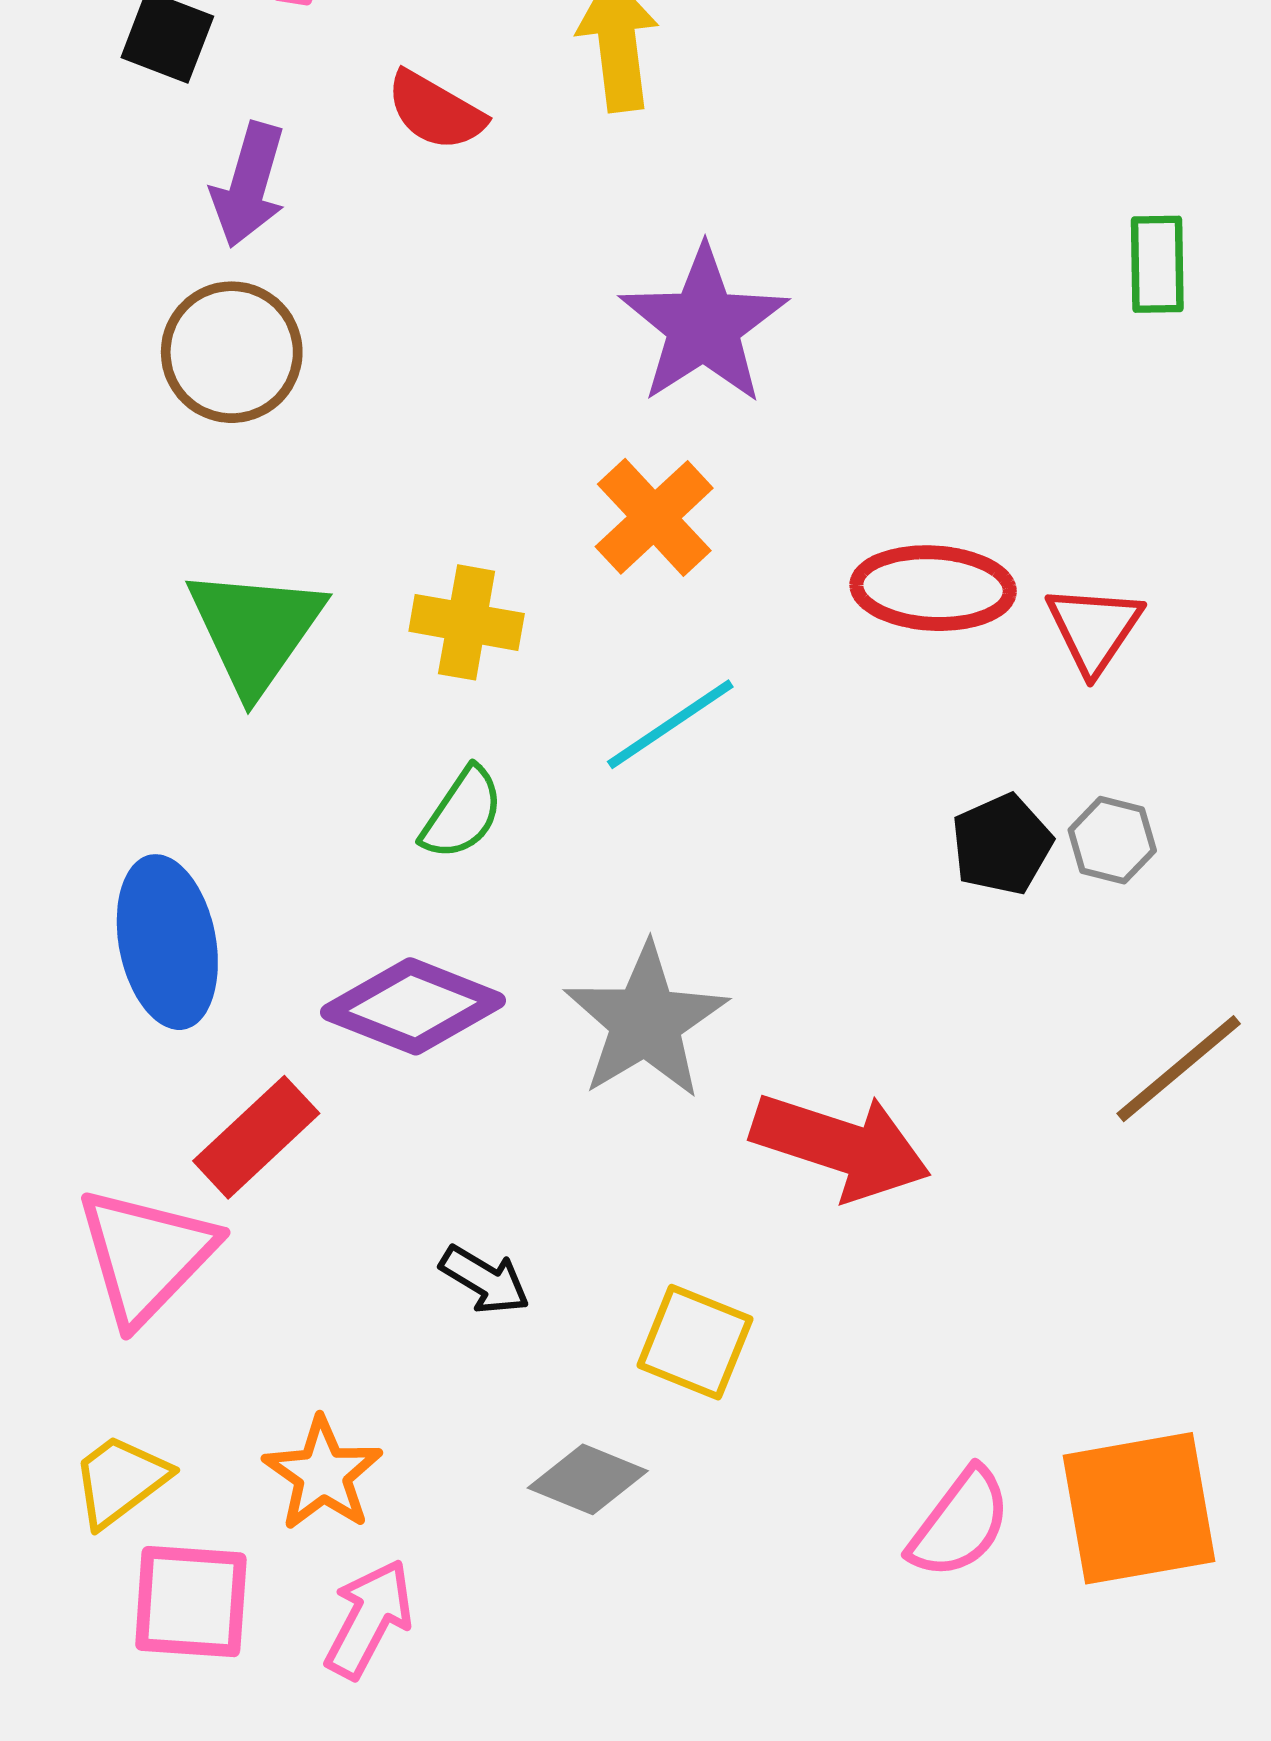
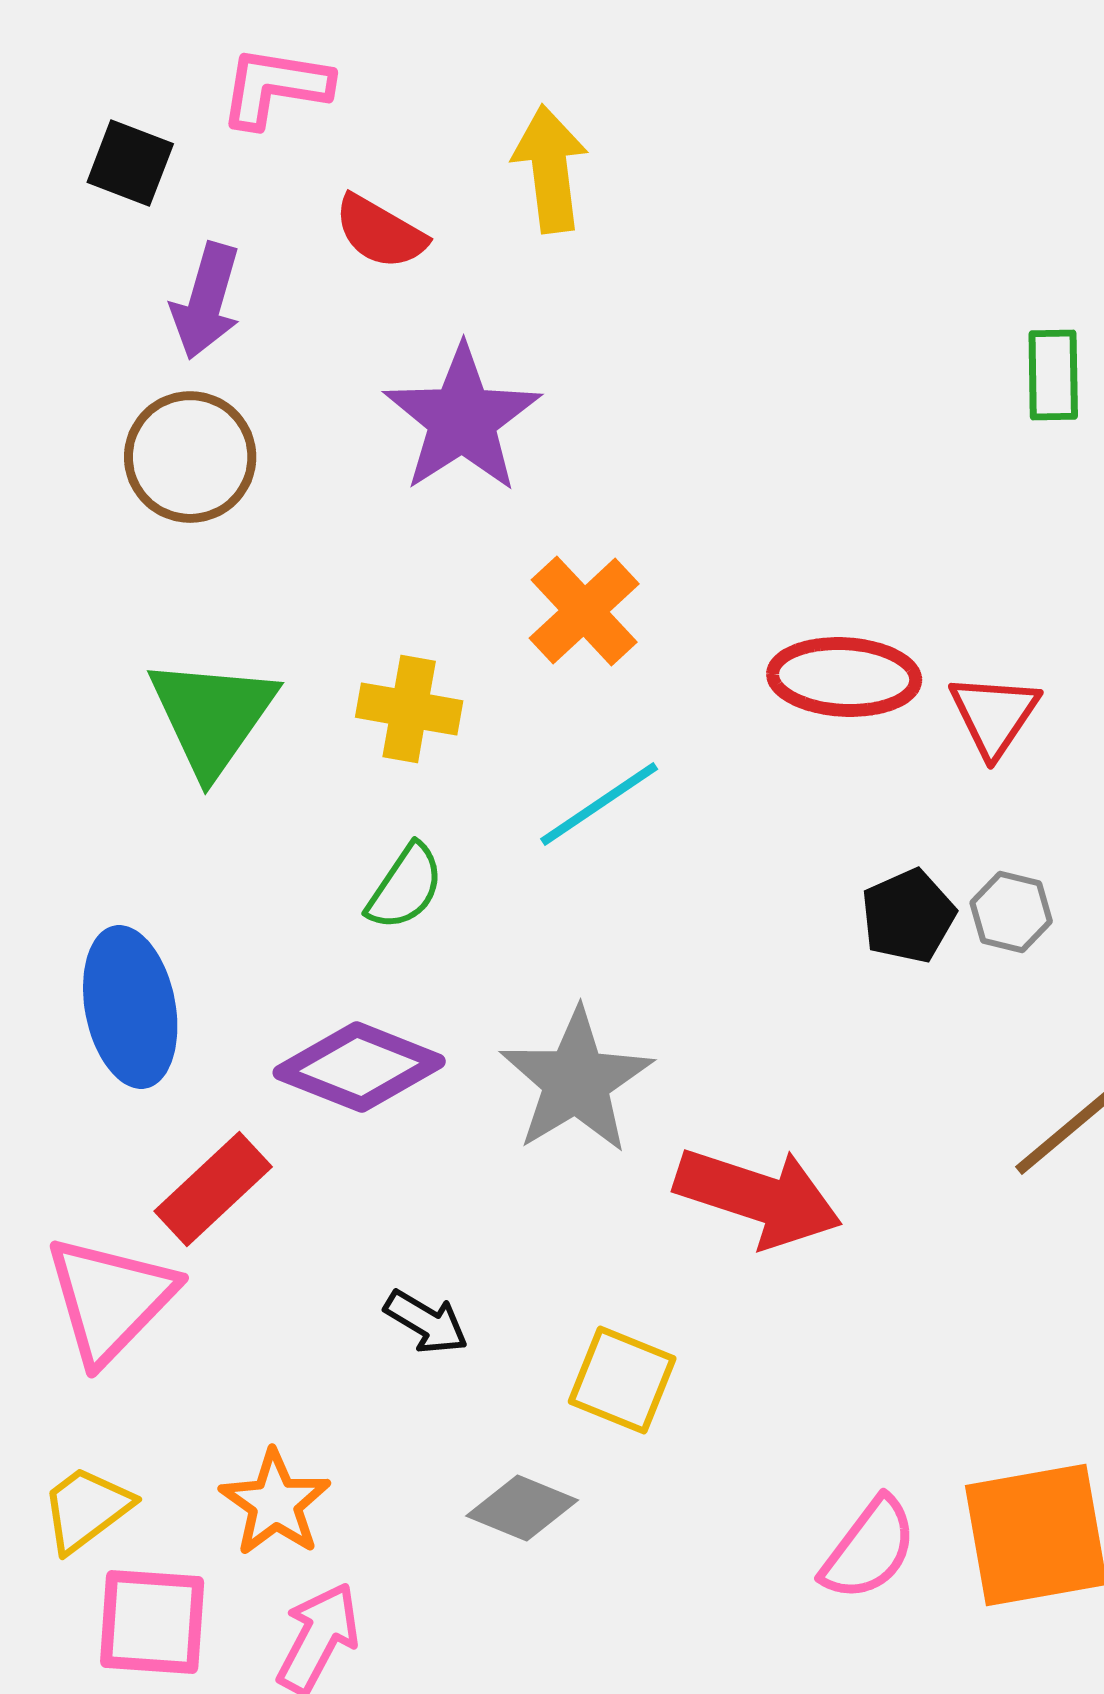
purple star: (704, 325) -> (462, 419), moved

